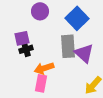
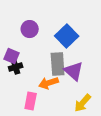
purple square: (22, 38) -> (12, 56), turned 35
orange arrow: (44, 68) -> (49, 83), moved

